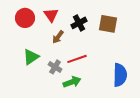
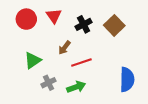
brown square: (108, 24) -> (114, 25), turned 36
brown arrow: (58, 37) -> (64, 48), moved
gray cross: (55, 67) -> (49, 83), moved, turned 32

